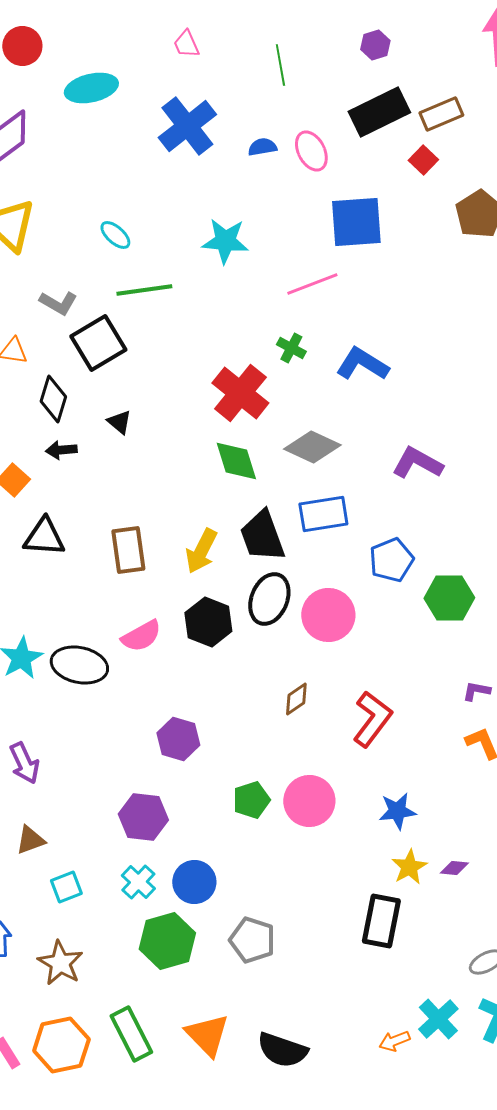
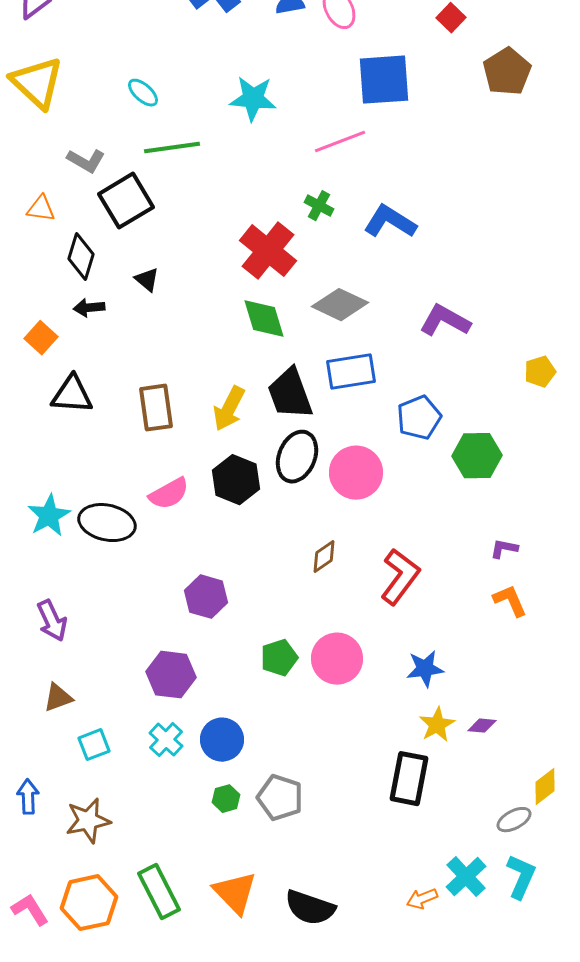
green hexagon: (167, 941) -> (226, 799), moved, size x0.5
brown star: (60, 963) -> (88, 821), turned 30

